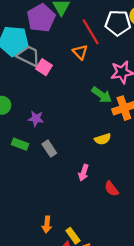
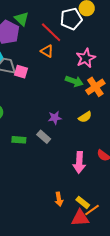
purple star: (36, 119) -> (55, 118), moved
pink arrow: (84, 173) -> (79, 162), moved, size x1.5

